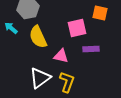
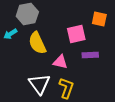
cyan arrow: (11, 28) -> (10, 34), turned -72
white triangle: (40, 78) -> (39, 84), turned -30

